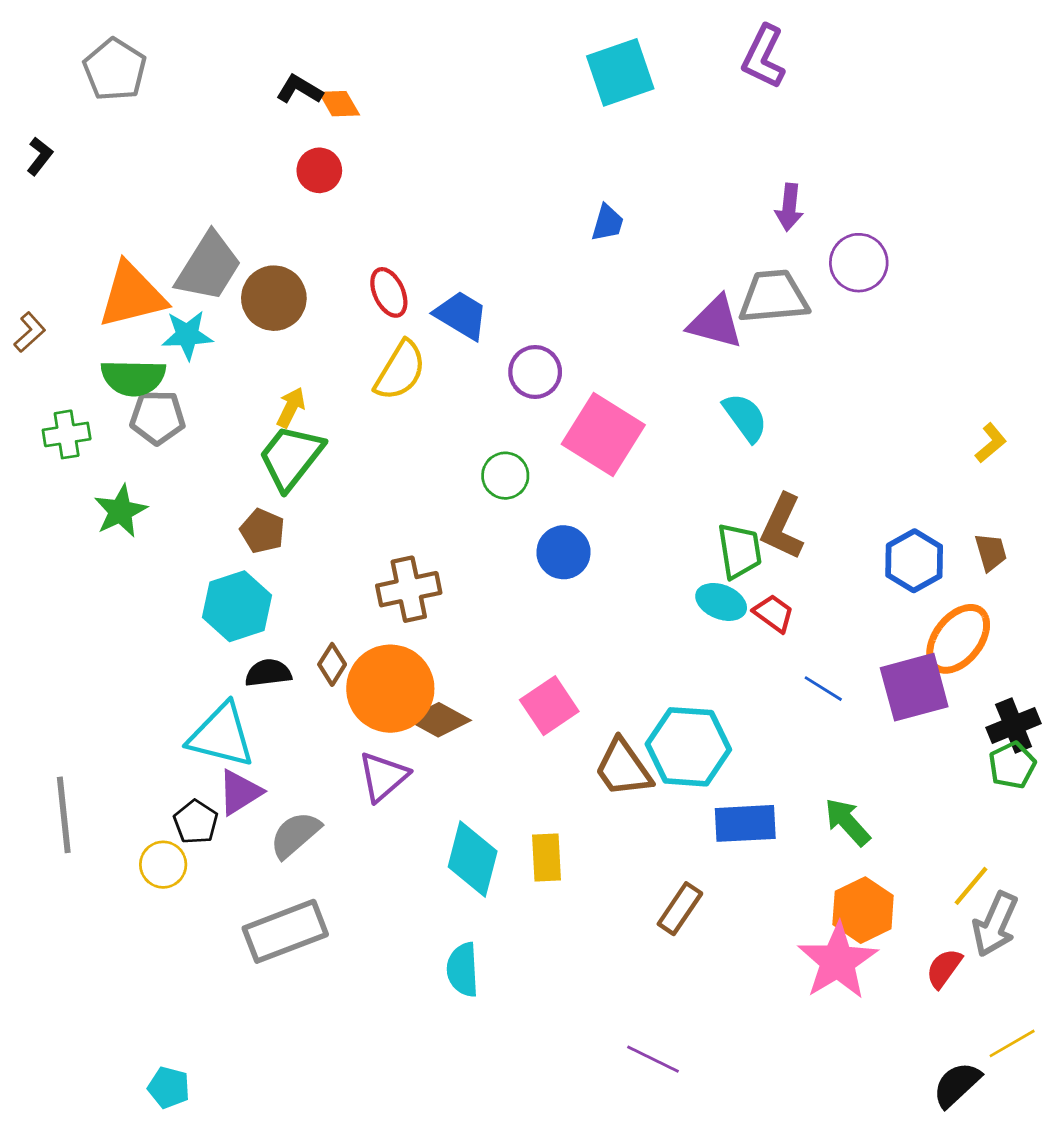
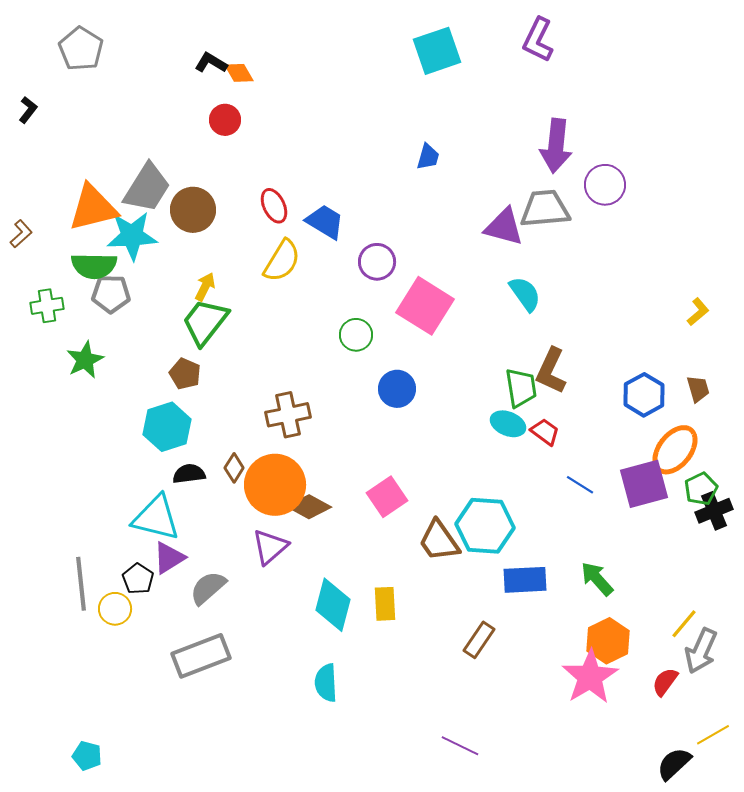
purple arrow: (789, 207) -> (556, 146), size x1.6
cyan star: (187, 335) -> (132, 236), size x1.4
green pentagon: (1012, 765) -> (701, 489), moved
gray line: (64, 815) -> (81, 584), moved
cyan pentagon: (169, 1087) -> (87, 756), moved

